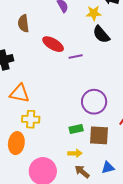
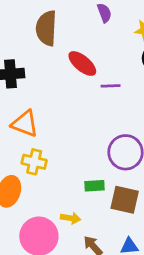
brown semicircle: (23, 23) -> (46, 28), size x1.4
yellow arrow: (75, 153) -> (71, 218), moved

